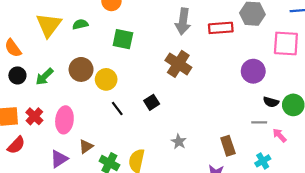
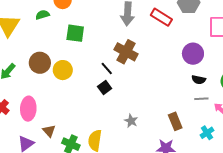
green semicircle: (80, 24) -> (42, 15), moved
red rectangle: (221, 28) -> (161, 17), turned 40
black semicircle: (271, 102) -> (199, 80), moved
black line: (117, 108) -> (107, 69), moved
brown triangle: (86, 146) -> (49, 131), turned -32

